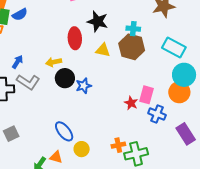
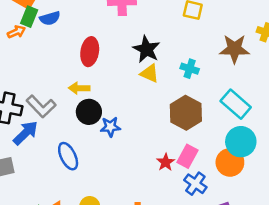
red ellipse: (75, 38) -> (90, 52), moved
brown hexagon: (132, 47) -> (186, 113), moved
yellow triangle: (103, 50) -> (150, 73), moved
blue arrow: (17, 62) -> (25, 133), moved, size x1.5
blue ellipse: (64, 131) -> (68, 156), moved

